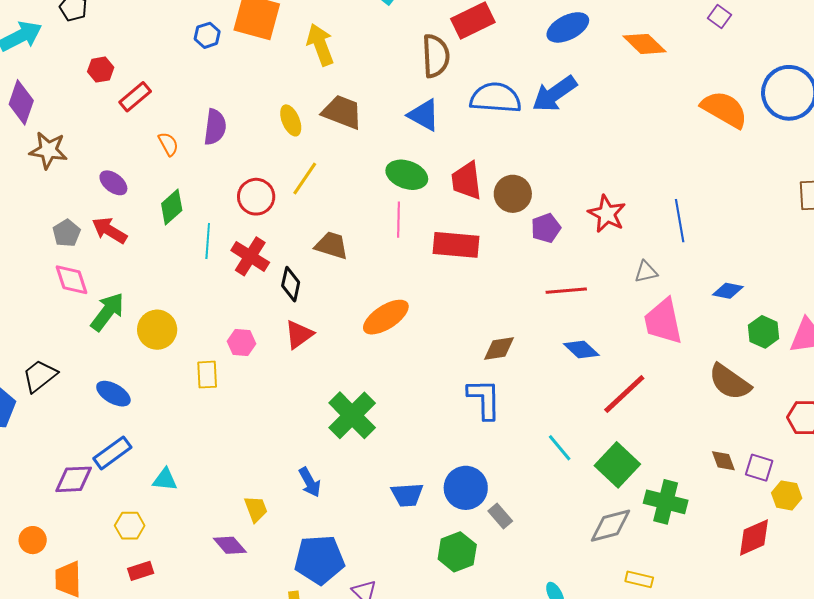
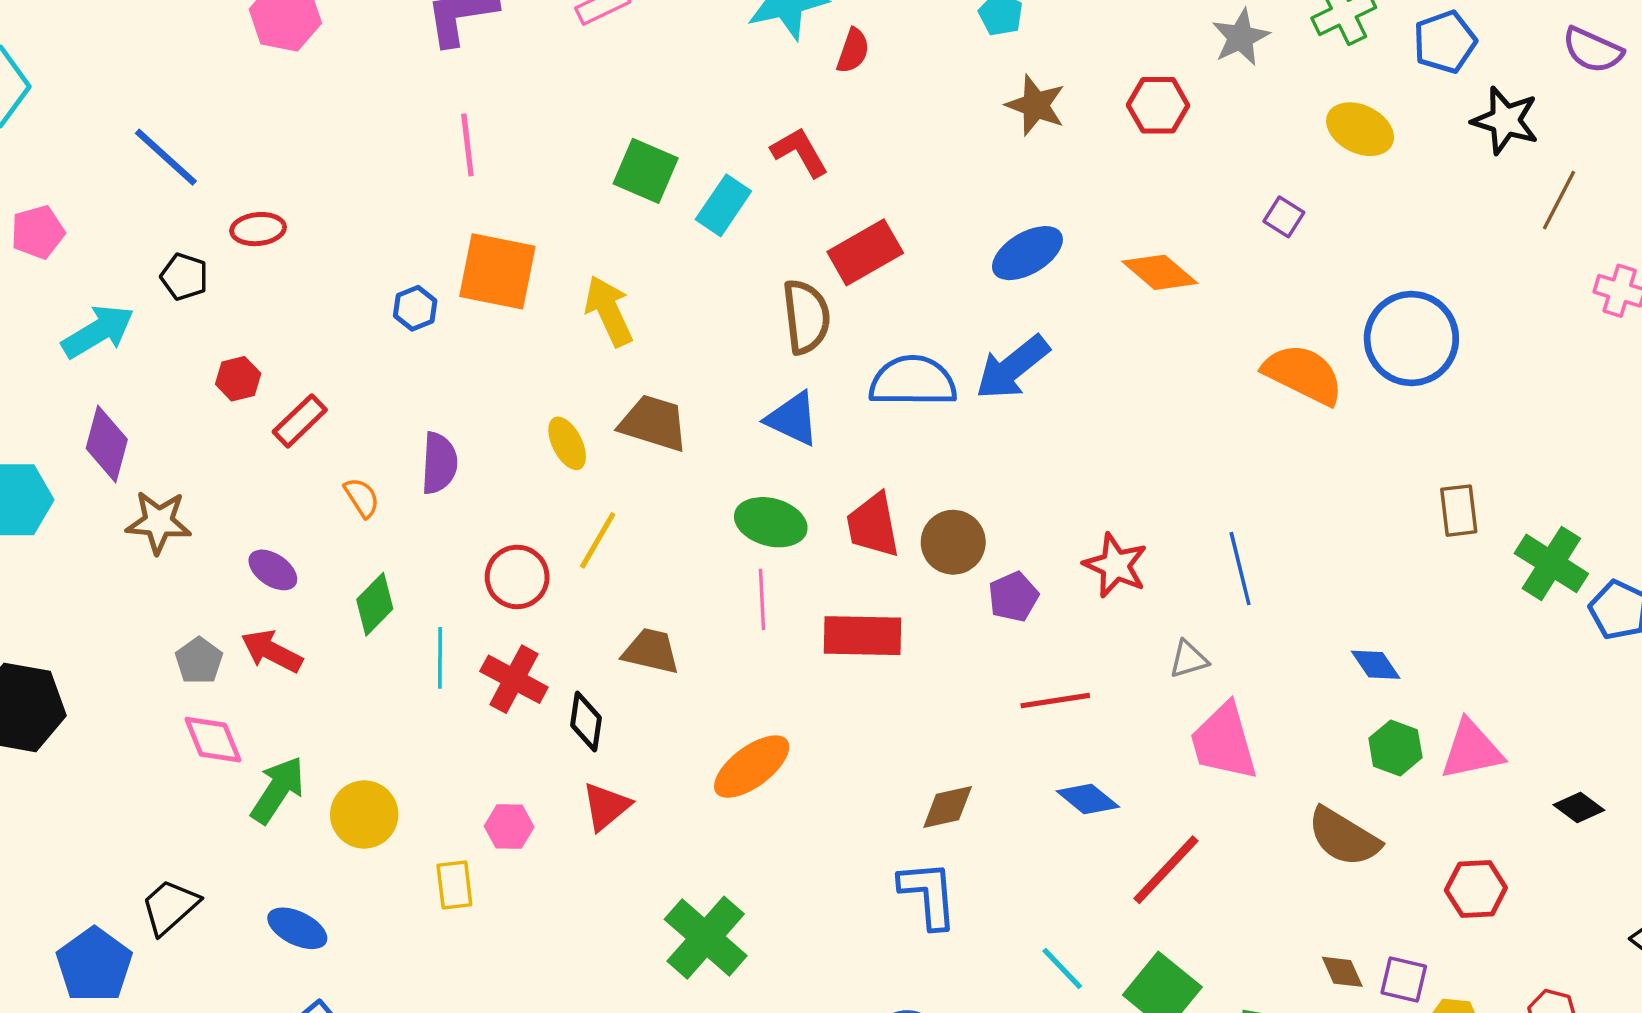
blue diamond: (728, 291) -> (1376, 665), moved, turned 48

